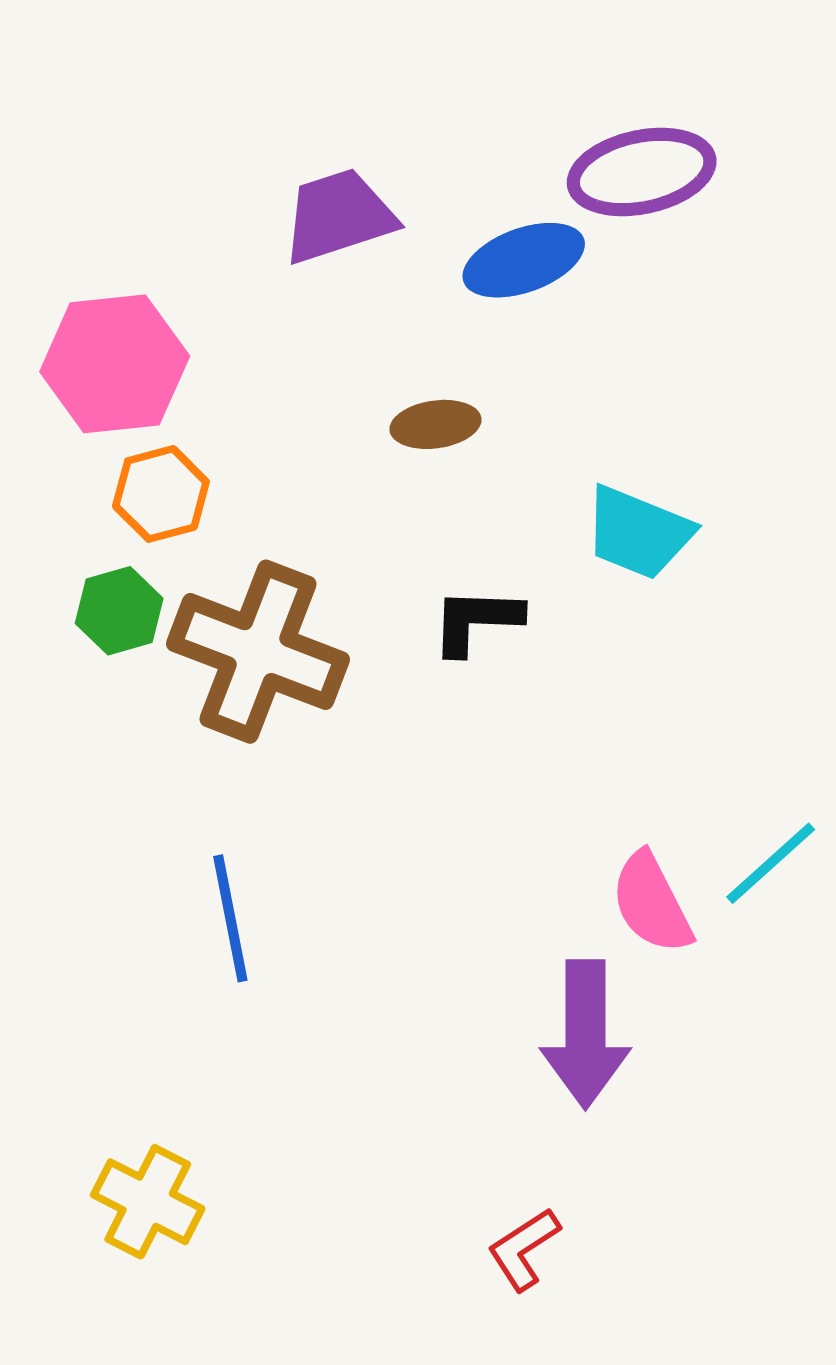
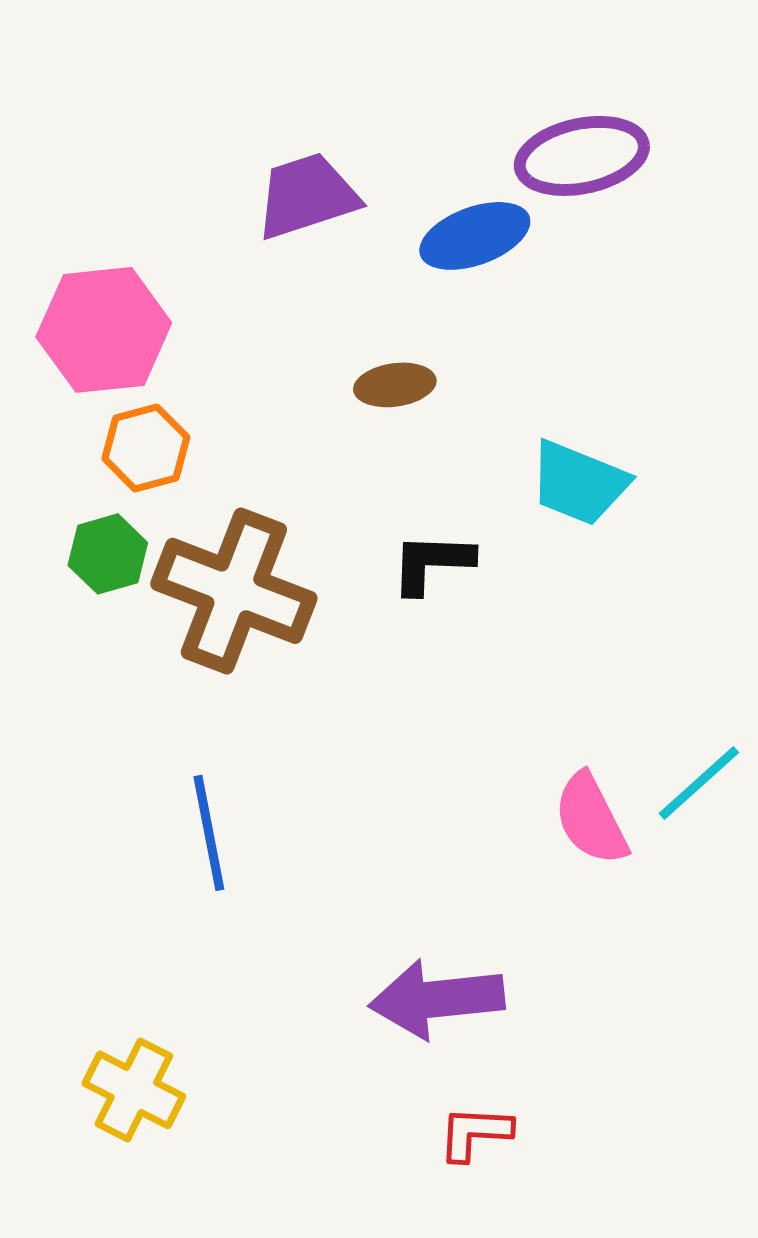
purple arrow: (585, 1034) -> (437, 999), moved, turned 84
red L-shape: (524, 1249) -> (475, 1133), turned 36

